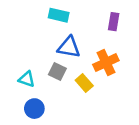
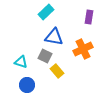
cyan rectangle: (59, 15) -> (46, 12), turned -56
yellow rectangle: (84, 83) -> (57, 71), moved

